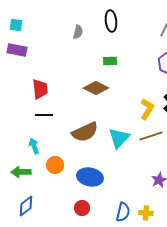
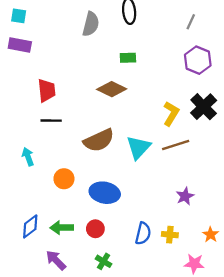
gray semicircle: (78, 32) -> (91, 24), size x1.5
cyan arrow: (34, 146) -> (28, 157), moved
green arrow: (21, 172) -> (62, 228), moved

